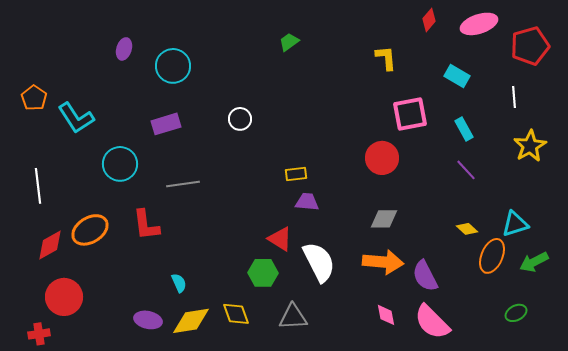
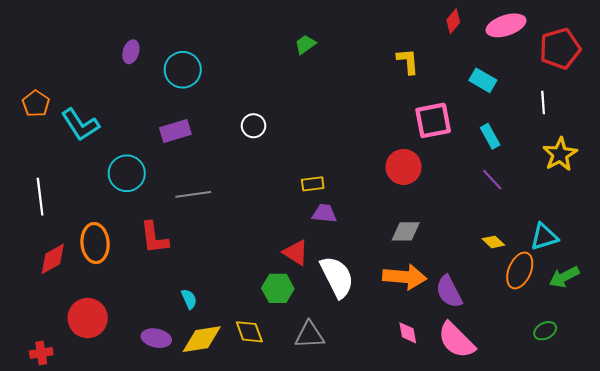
orange ellipse: (90, 230) -> (95, 243), turned -63
red circle: (64, 297) -> (88, 318), moved

